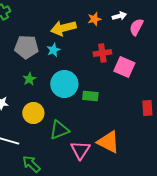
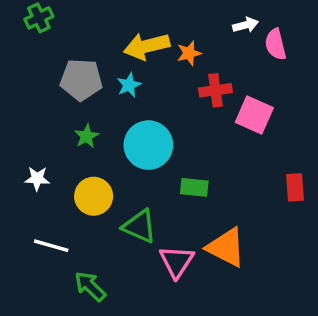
orange star: (94, 19) -> (189, 53), moved
pink semicircle: (136, 27) -> (276, 44), turned -42
green rectangle: (90, 96) -> (194, 187), moved
green triangle: (59, 130) -> (140, 226), turned 45

